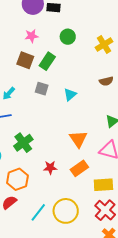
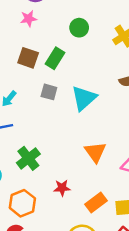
pink star: (32, 36) -> (29, 19), moved
cyan triangle: (70, 94) -> (84, 98), size x1.6
orange rectangle: (79, 168) -> (96, 203), moved

